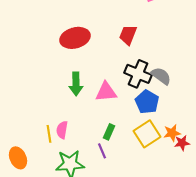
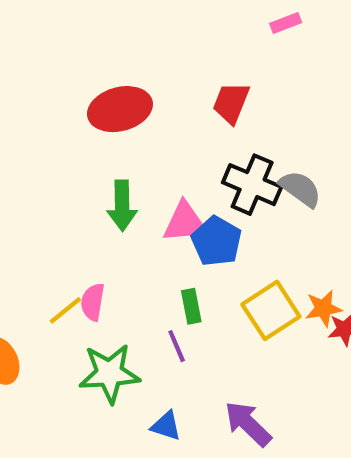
blue pentagon: (147, 102) -> (216, 241), moved
green rectangle: (109, 132) -> (191, 306), turned -35
yellow line: (49, 134) -> (65, 310), turned 60

